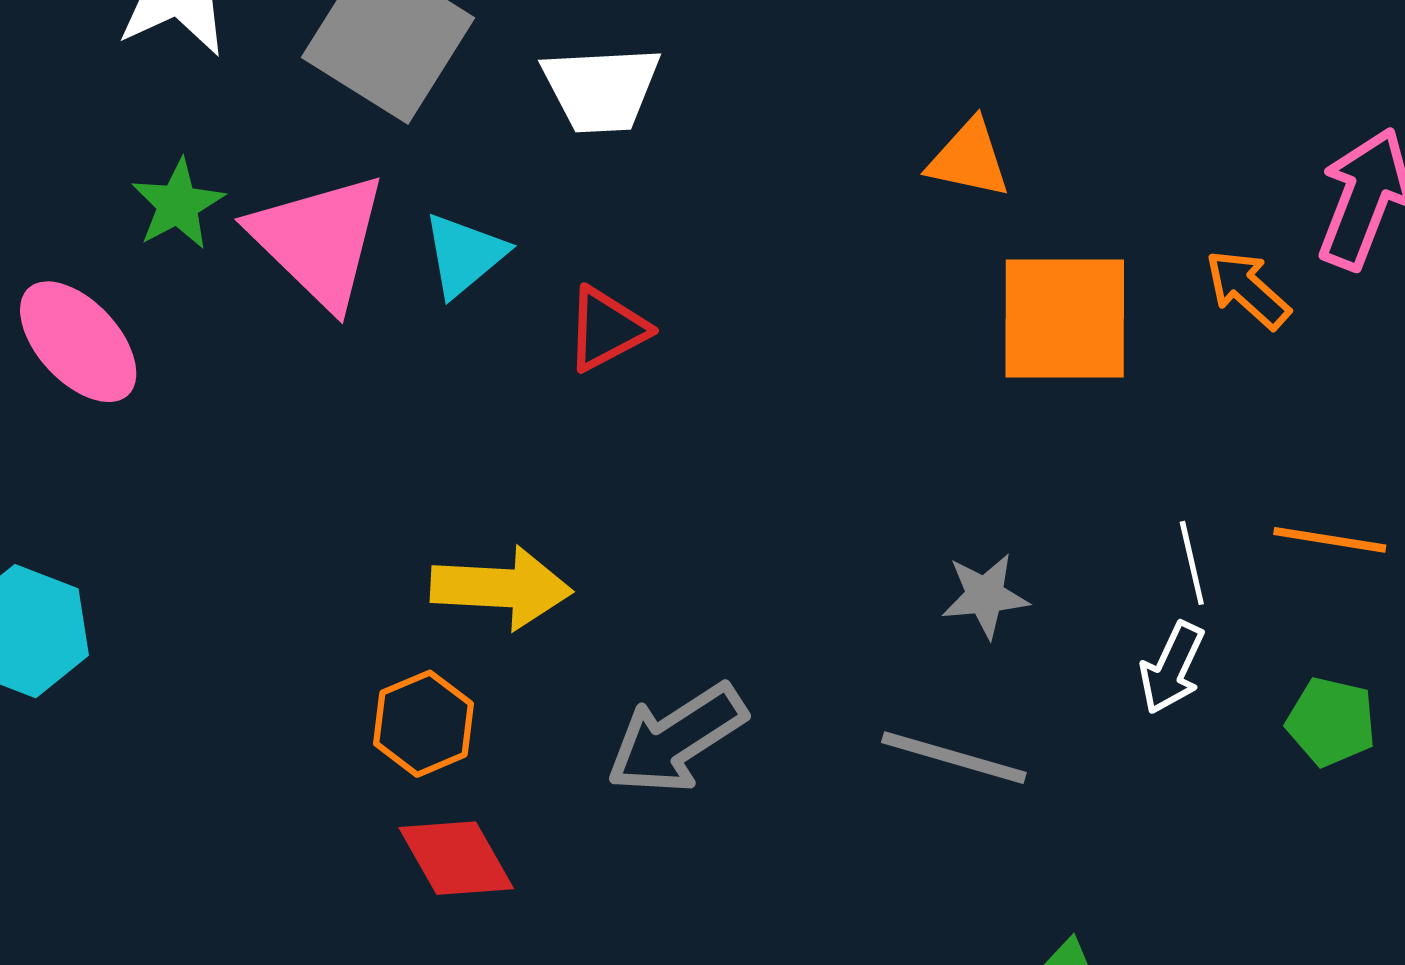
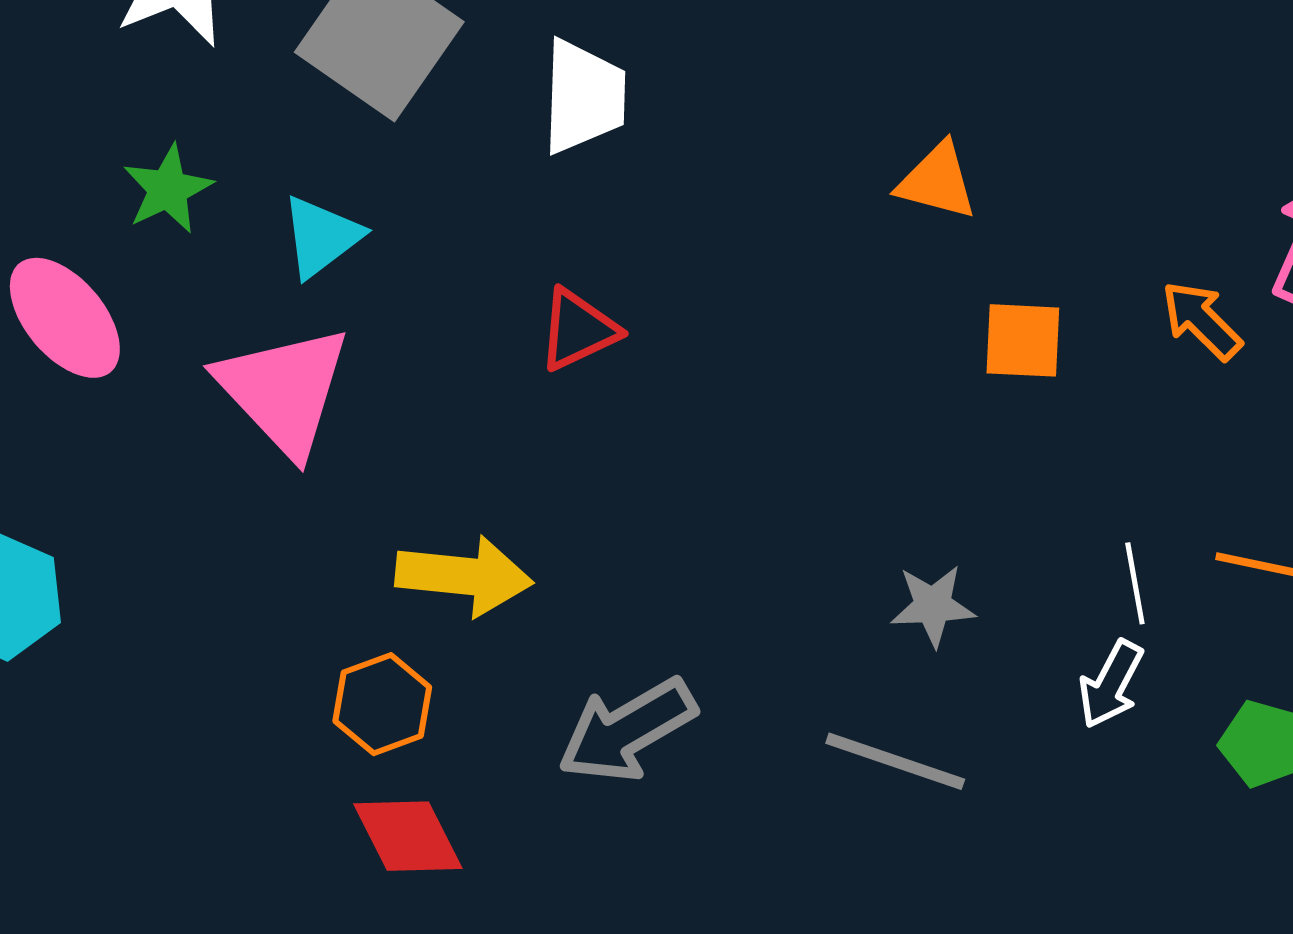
white trapezoid: (601, 89) -> (584, 97), turned -88
pink triangle: (319, 240) -> (284, 390), moved
cyan triangle: (464, 255) -> (321, 237), moved
orange square: (1065, 318) -> (1023, 340), size x0.6

